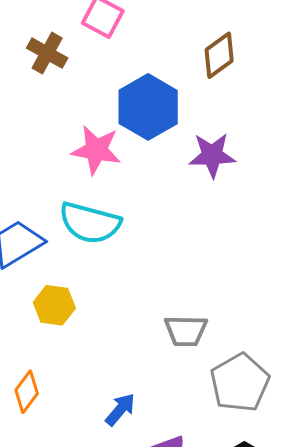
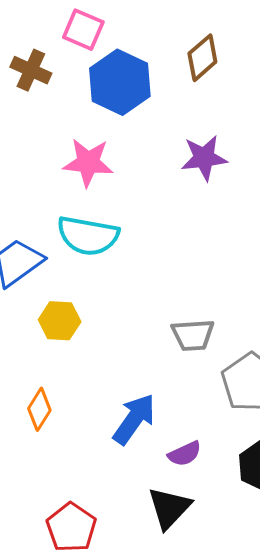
blue hexagon: (148, 107) -> (120, 82), moved
blue arrow: (120, 409) -> (134, 419), size x1.5

